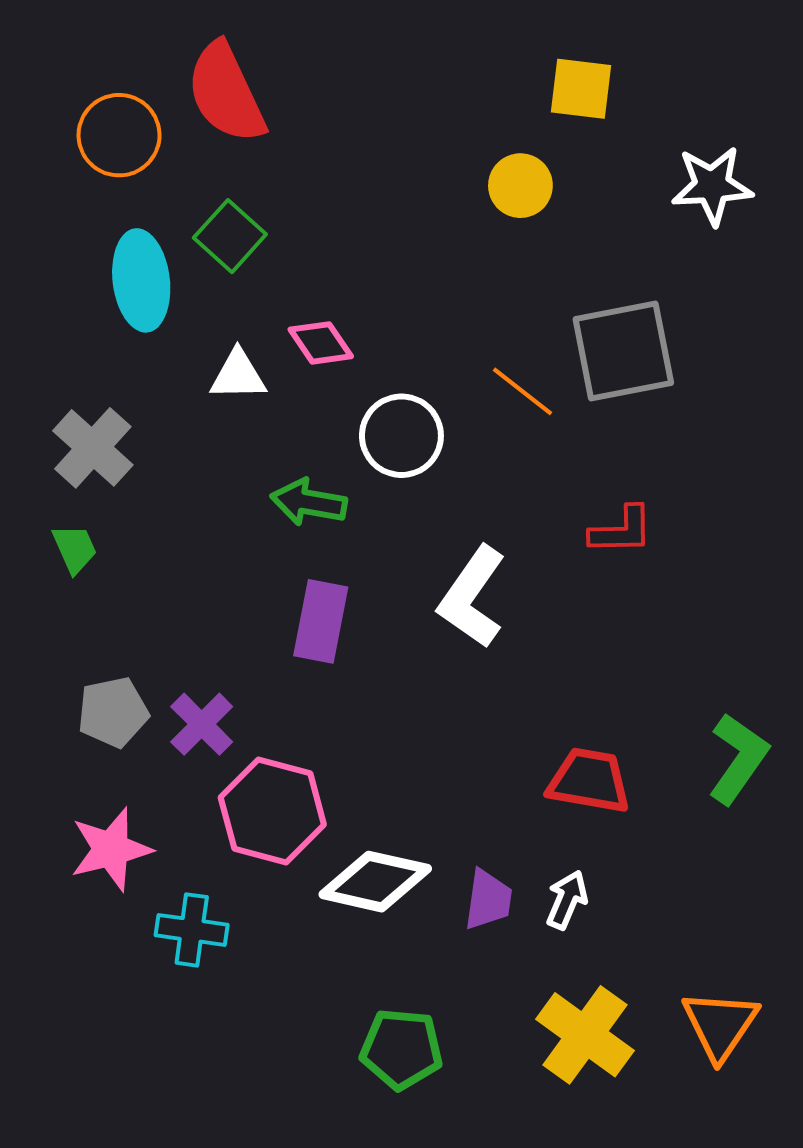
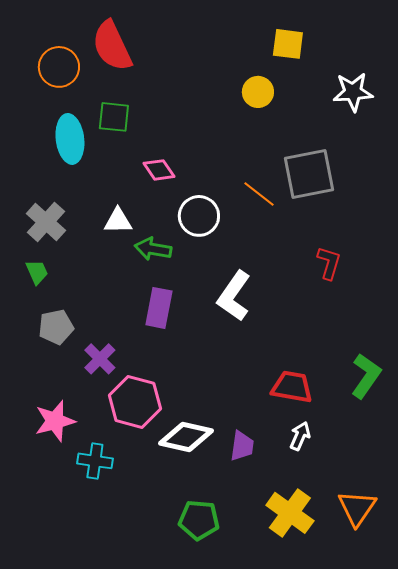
green square: (230, 236) -> (114, 117), turned -36
white triangle: (238, 375) -> (118, 221), moved
red L-shape: (621, 531) -> (329, 263), moved, turned -72
gray pentagon: (113, 712) -> (56, 327), moved
white arrow: (567, 900) -> (300, 436), moved

